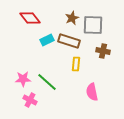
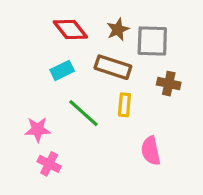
red diamond: (30, 18) -> (70, 29), moved
cyan rectangle: (47, 40) -> (62, 70), moved
green line: (47, 82) -> (83, 113), moved

